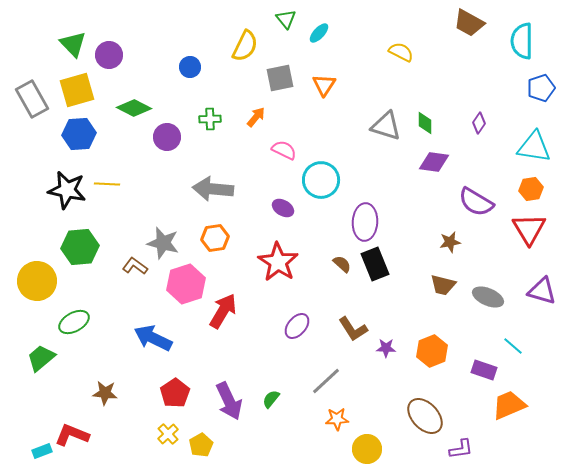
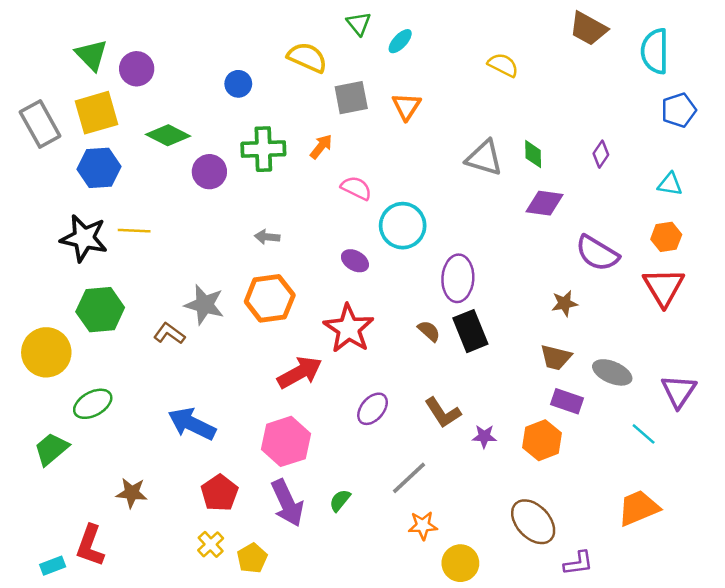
yellow semicircle: (245, 46) -> (307, 57), turned -92
green cross: (210, 119) -> (263, 149), size x1.6
cyan triangle: (534, 147) -> (670, 184), size x0.6
gray arrow: (213, 189) -> (267, 237), size x0.5
orange hexagon: (215, 238) -> (270, 298), size x1.4
pink hexagon: (186, 284) -> (286, 441), moved
purple triangle: (542, 291) -> (679, 391), moved, turned 48
red arrow: (223, 311) -> (300, 372), moved, turned 30
purple rectangle: (484, 370) -> (567, 401), moved
red L-shape: (72, 435) -> (90, 546), turned -92

